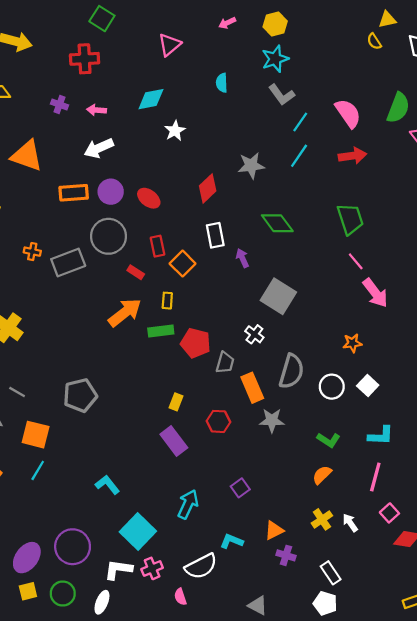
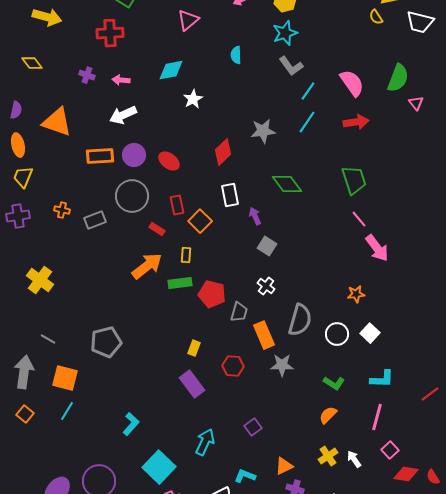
gray rectangle: (68, 262) -> (95, 220), size x0.7
gray square: (278, 296) -> (267, 246), moved, size x0.6
cyan L-shape: (107, 485) -> (131, 424), turned 80

